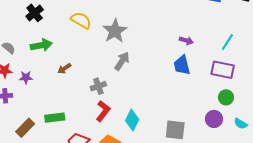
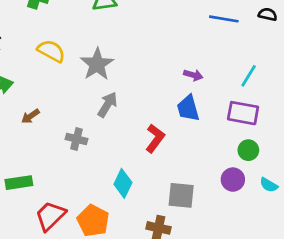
gray cross: (98, 86) -> (77, 139), turned 35
red L-shape: (103, 111) -> (155, 138), moved

